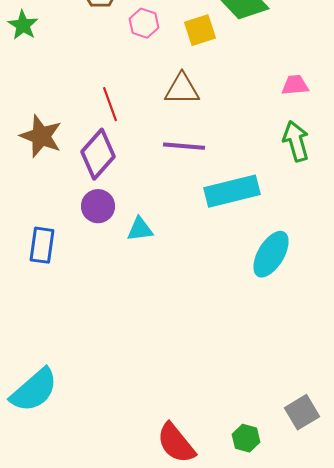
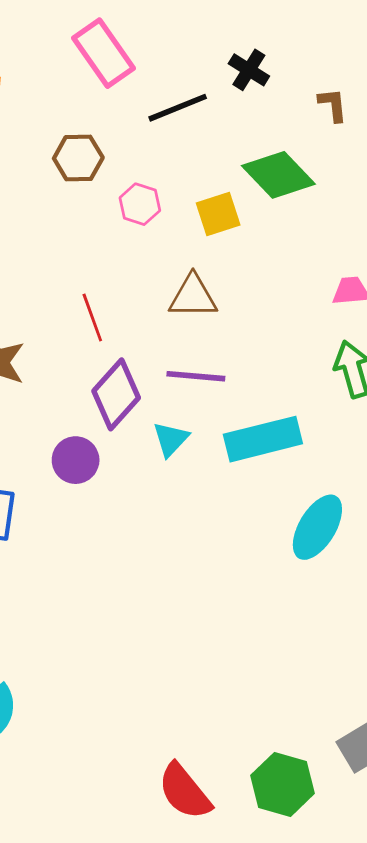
purple diamond: (98, 154) -> (116, 394), moved
cyan triangle: (140, 229) -> (171, 439), moved, turned -40
green hexagon: (246, 438) -> (282, 784), size x1.6

